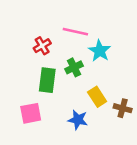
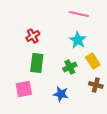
pink line: (75, 32) -> (79, 14), moved
green cross: (74, 67) -> (70, 67), moved
yellow rectangle: (97, 97) -> (93, 61), moved

